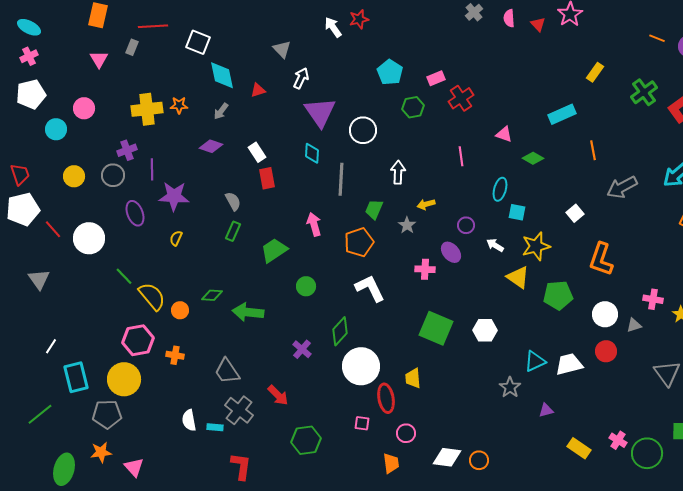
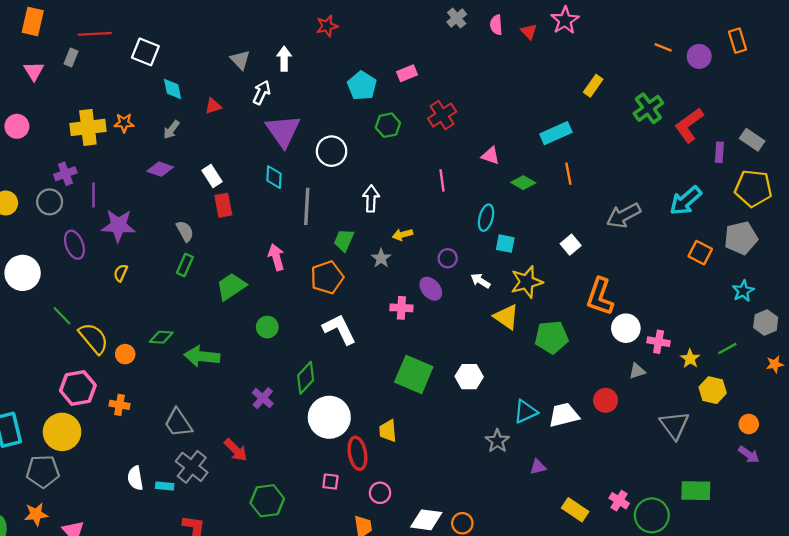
white arrow: (333, 27) -> (284, 59), moved, turned 35
cyan diamond: (222, 75) -> (173, 89), size x0.7
pink rectangle: (436, 78) -> (407, 73), moved
orange line: (593, 150) -> (568, 174), moved
white circle: (605, 314) -> (626, 328), moved

